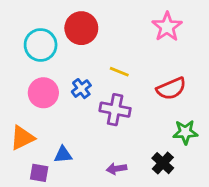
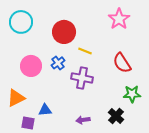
red circle: (81, 28) -> (64, 32), moved
cyan circle: (41, 45) -> (21, 22), moved
red semicircle: (171, 89) -> (122, 63), turned 80

